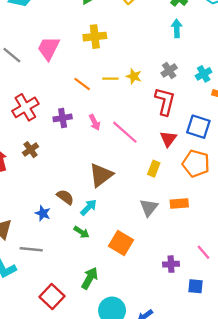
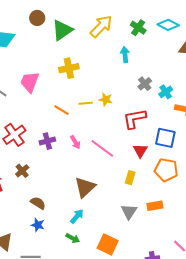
cyan arrow: (177, 28) -> (125, 55), moved
gray cross: (169, 71) -> (145, 84), moved
red L-shape: (165, 101) -> (135, 119), turned -110
brown semicircle: (65, 197) -> (38, 203), moved

